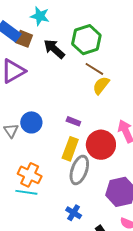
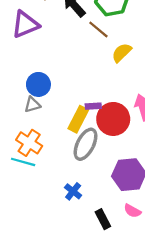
brown line: (94, 69) -> (98, 29), moved
purple rectangle: (73, 121) -> (93, 106), moved, turned -32
gray triangle: (11, 131) -> (32, 105), moved, turned 42

